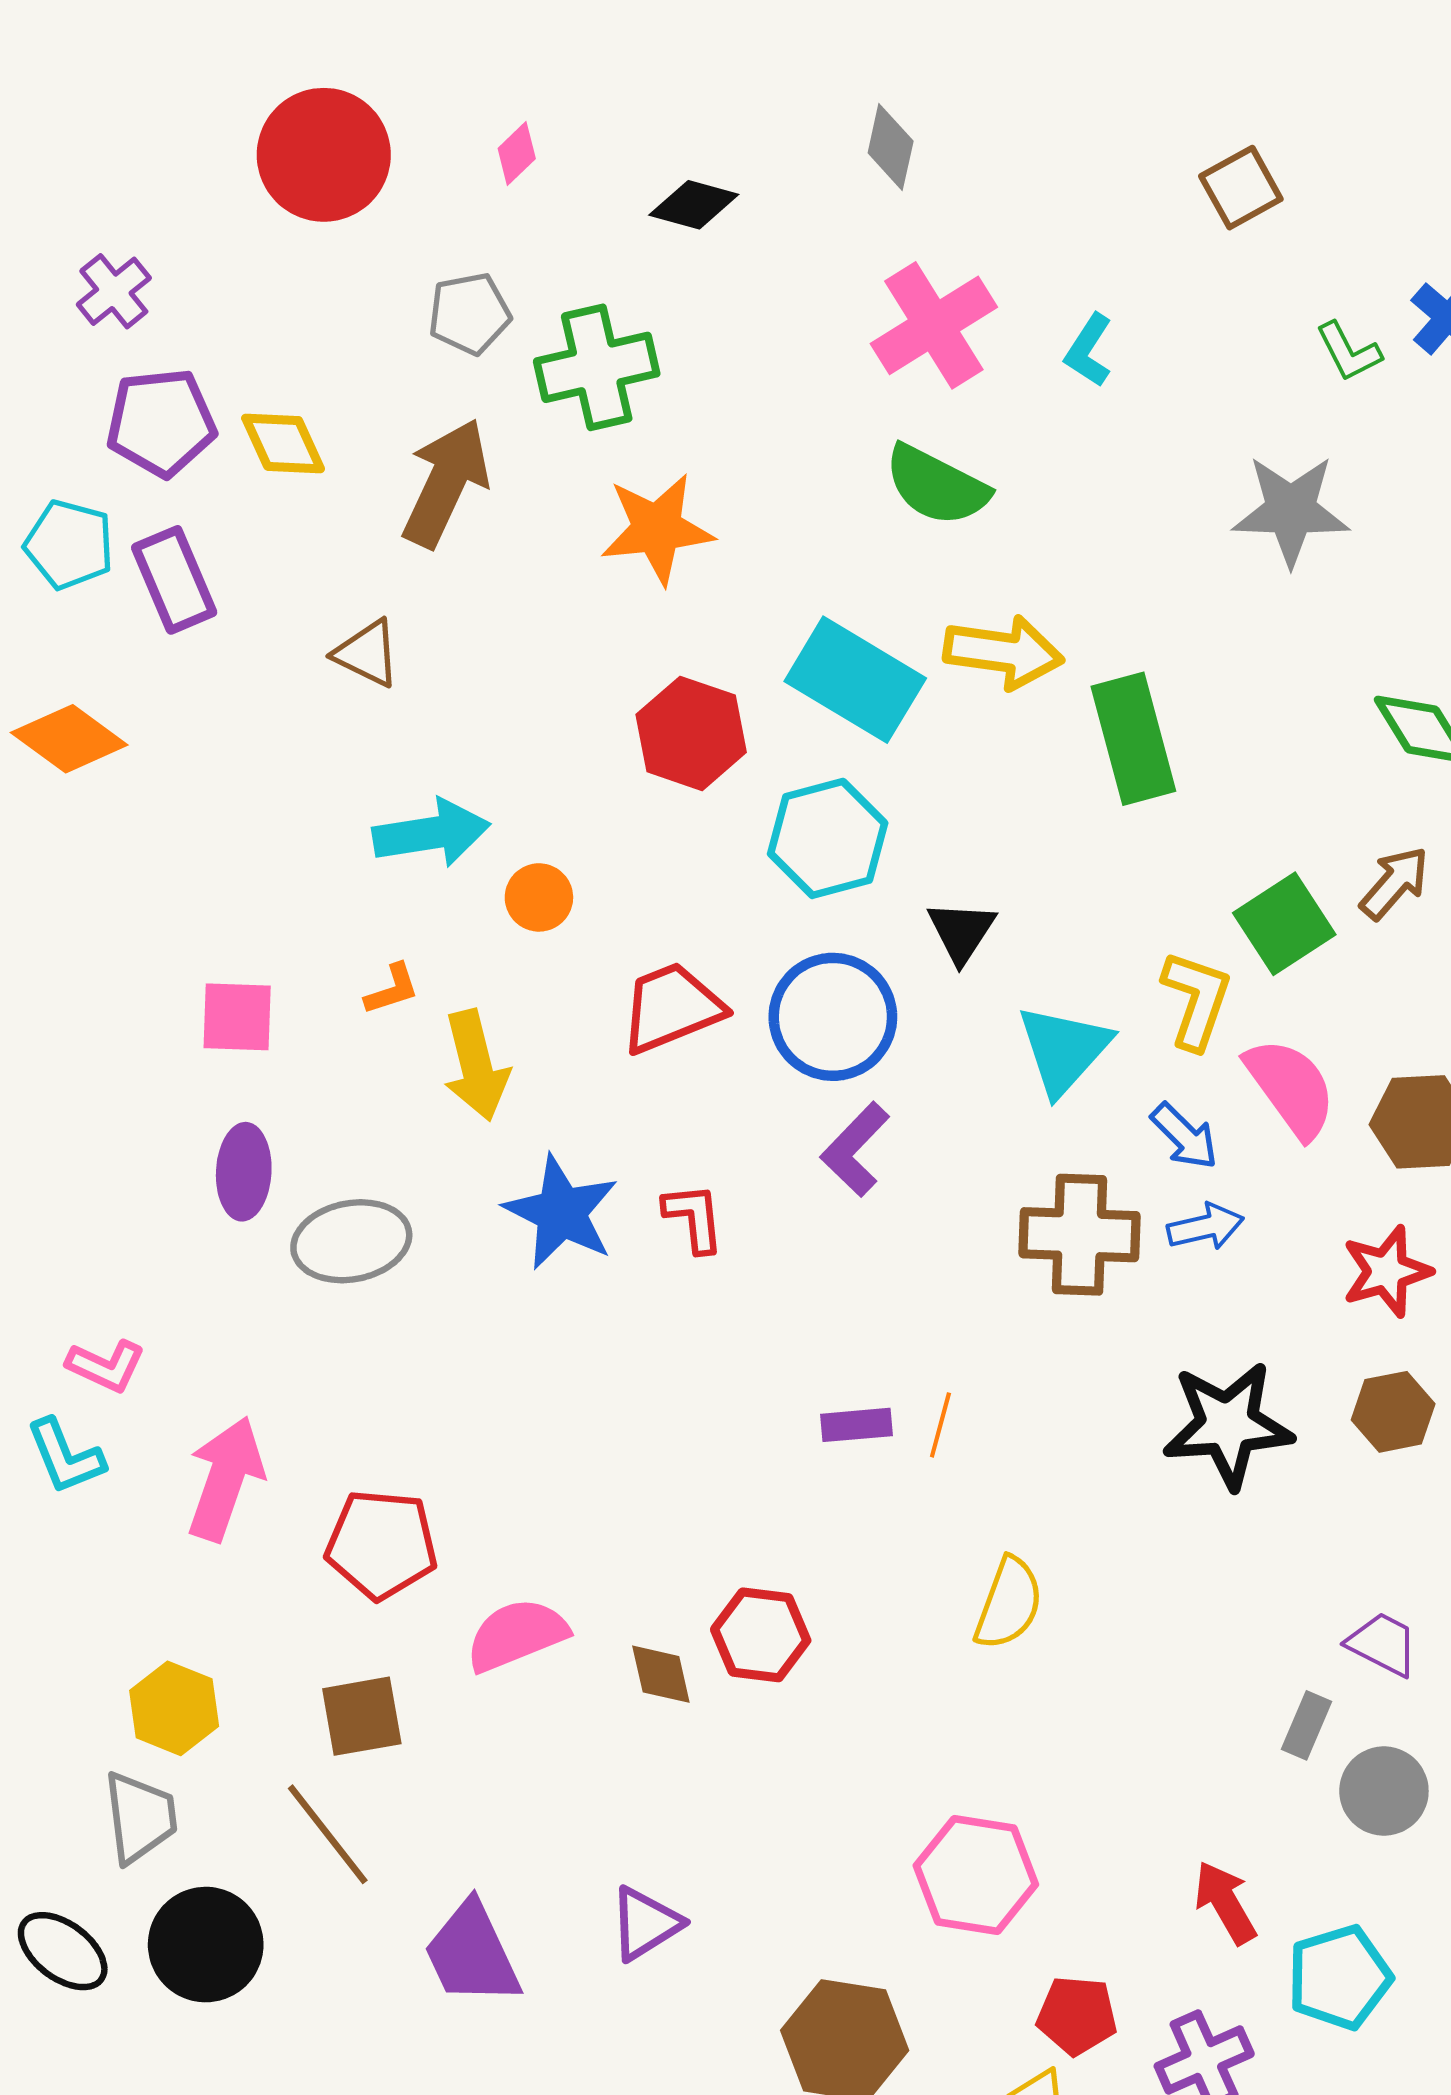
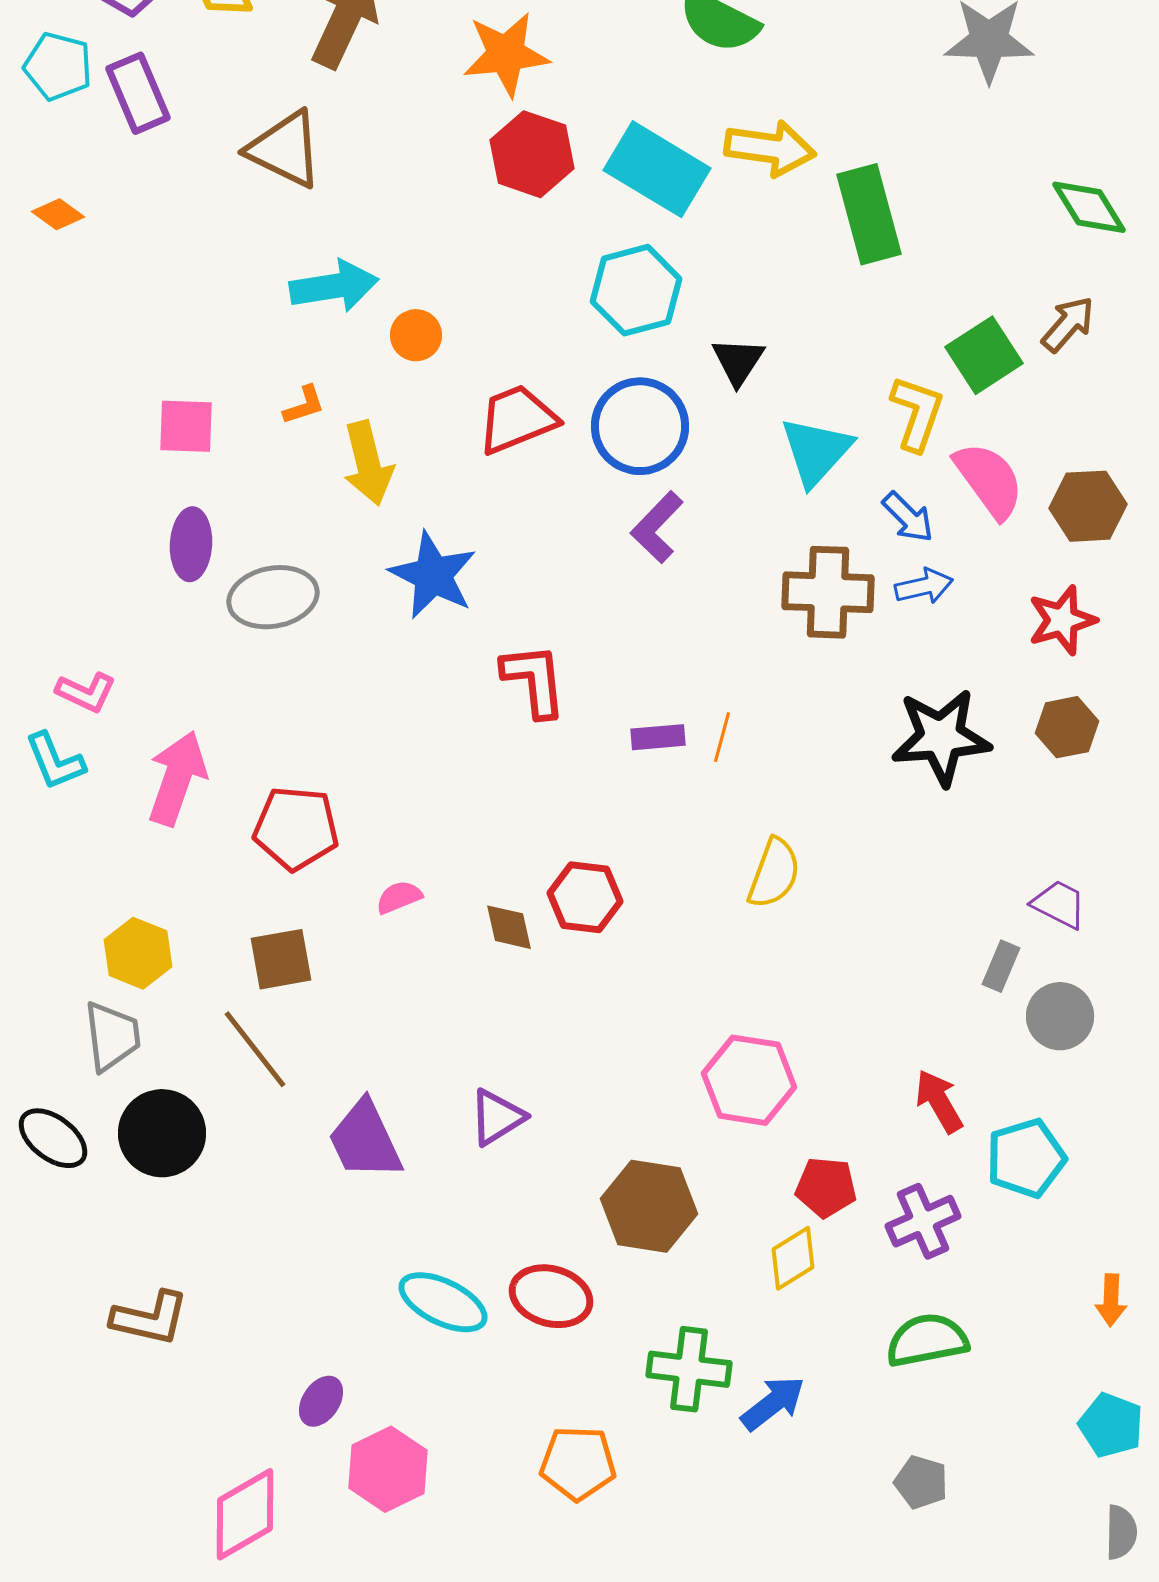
brown triangle: (367, 653) -> (285, 149), size x1.5
red hexagon: (691, 733) -> (532, 154), moved
orange diamond: (69, 739) -> (58, 214), size x0.6
red L-shape: (694, 1218) -> (534, 680), moved, size x1.4
pink semicircle: (517, 1635) -> (399, 897), size x0.6

